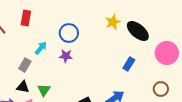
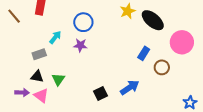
gray rectangle: (25, 65) -> (39, 54), turned 40
brown circle: (161, 89) -> (162, 67), moved

